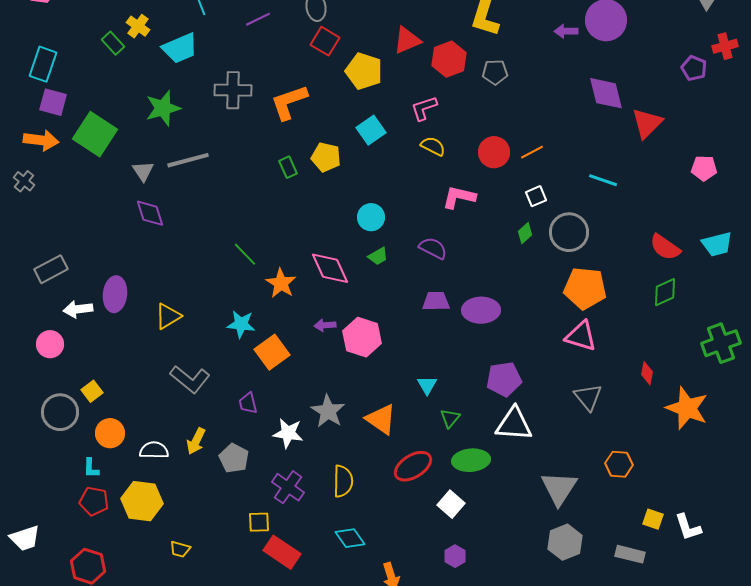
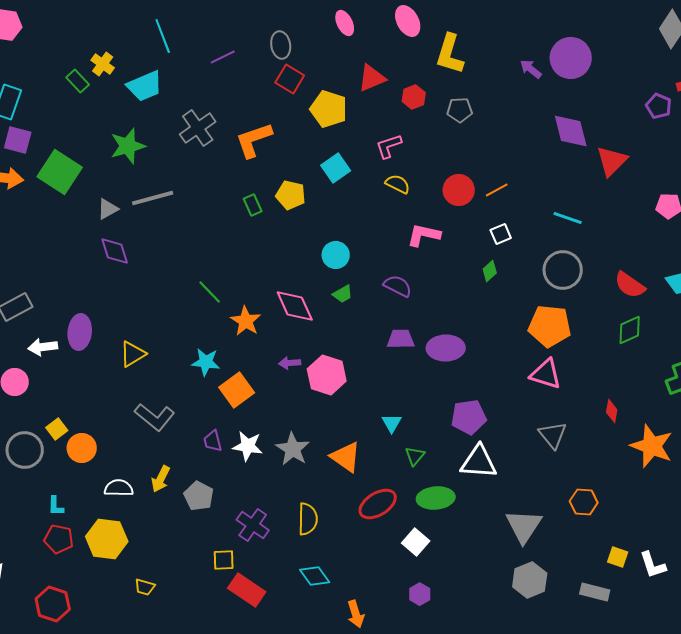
purple arrow: (566, 31) -> (531, 69), turned 40
red hexagon: (449, 59) -> (414, 97), size x0.7
gray cross: (233, 90) -> (198, 128), turned -36
gray triangle: (143, 171) -> (108, 209), turned 35
gray circle: (569, 232) -> (563, 270), moved
orange circle: (110, 433) -> (82, 448), moved
white star: (288, 433) -> (248, 446), moved

